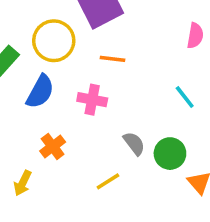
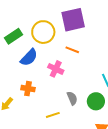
orange cross: (53, 147) -> (28, 89), turned 32
green circle: (170, 154) -> (96, 101), moved

